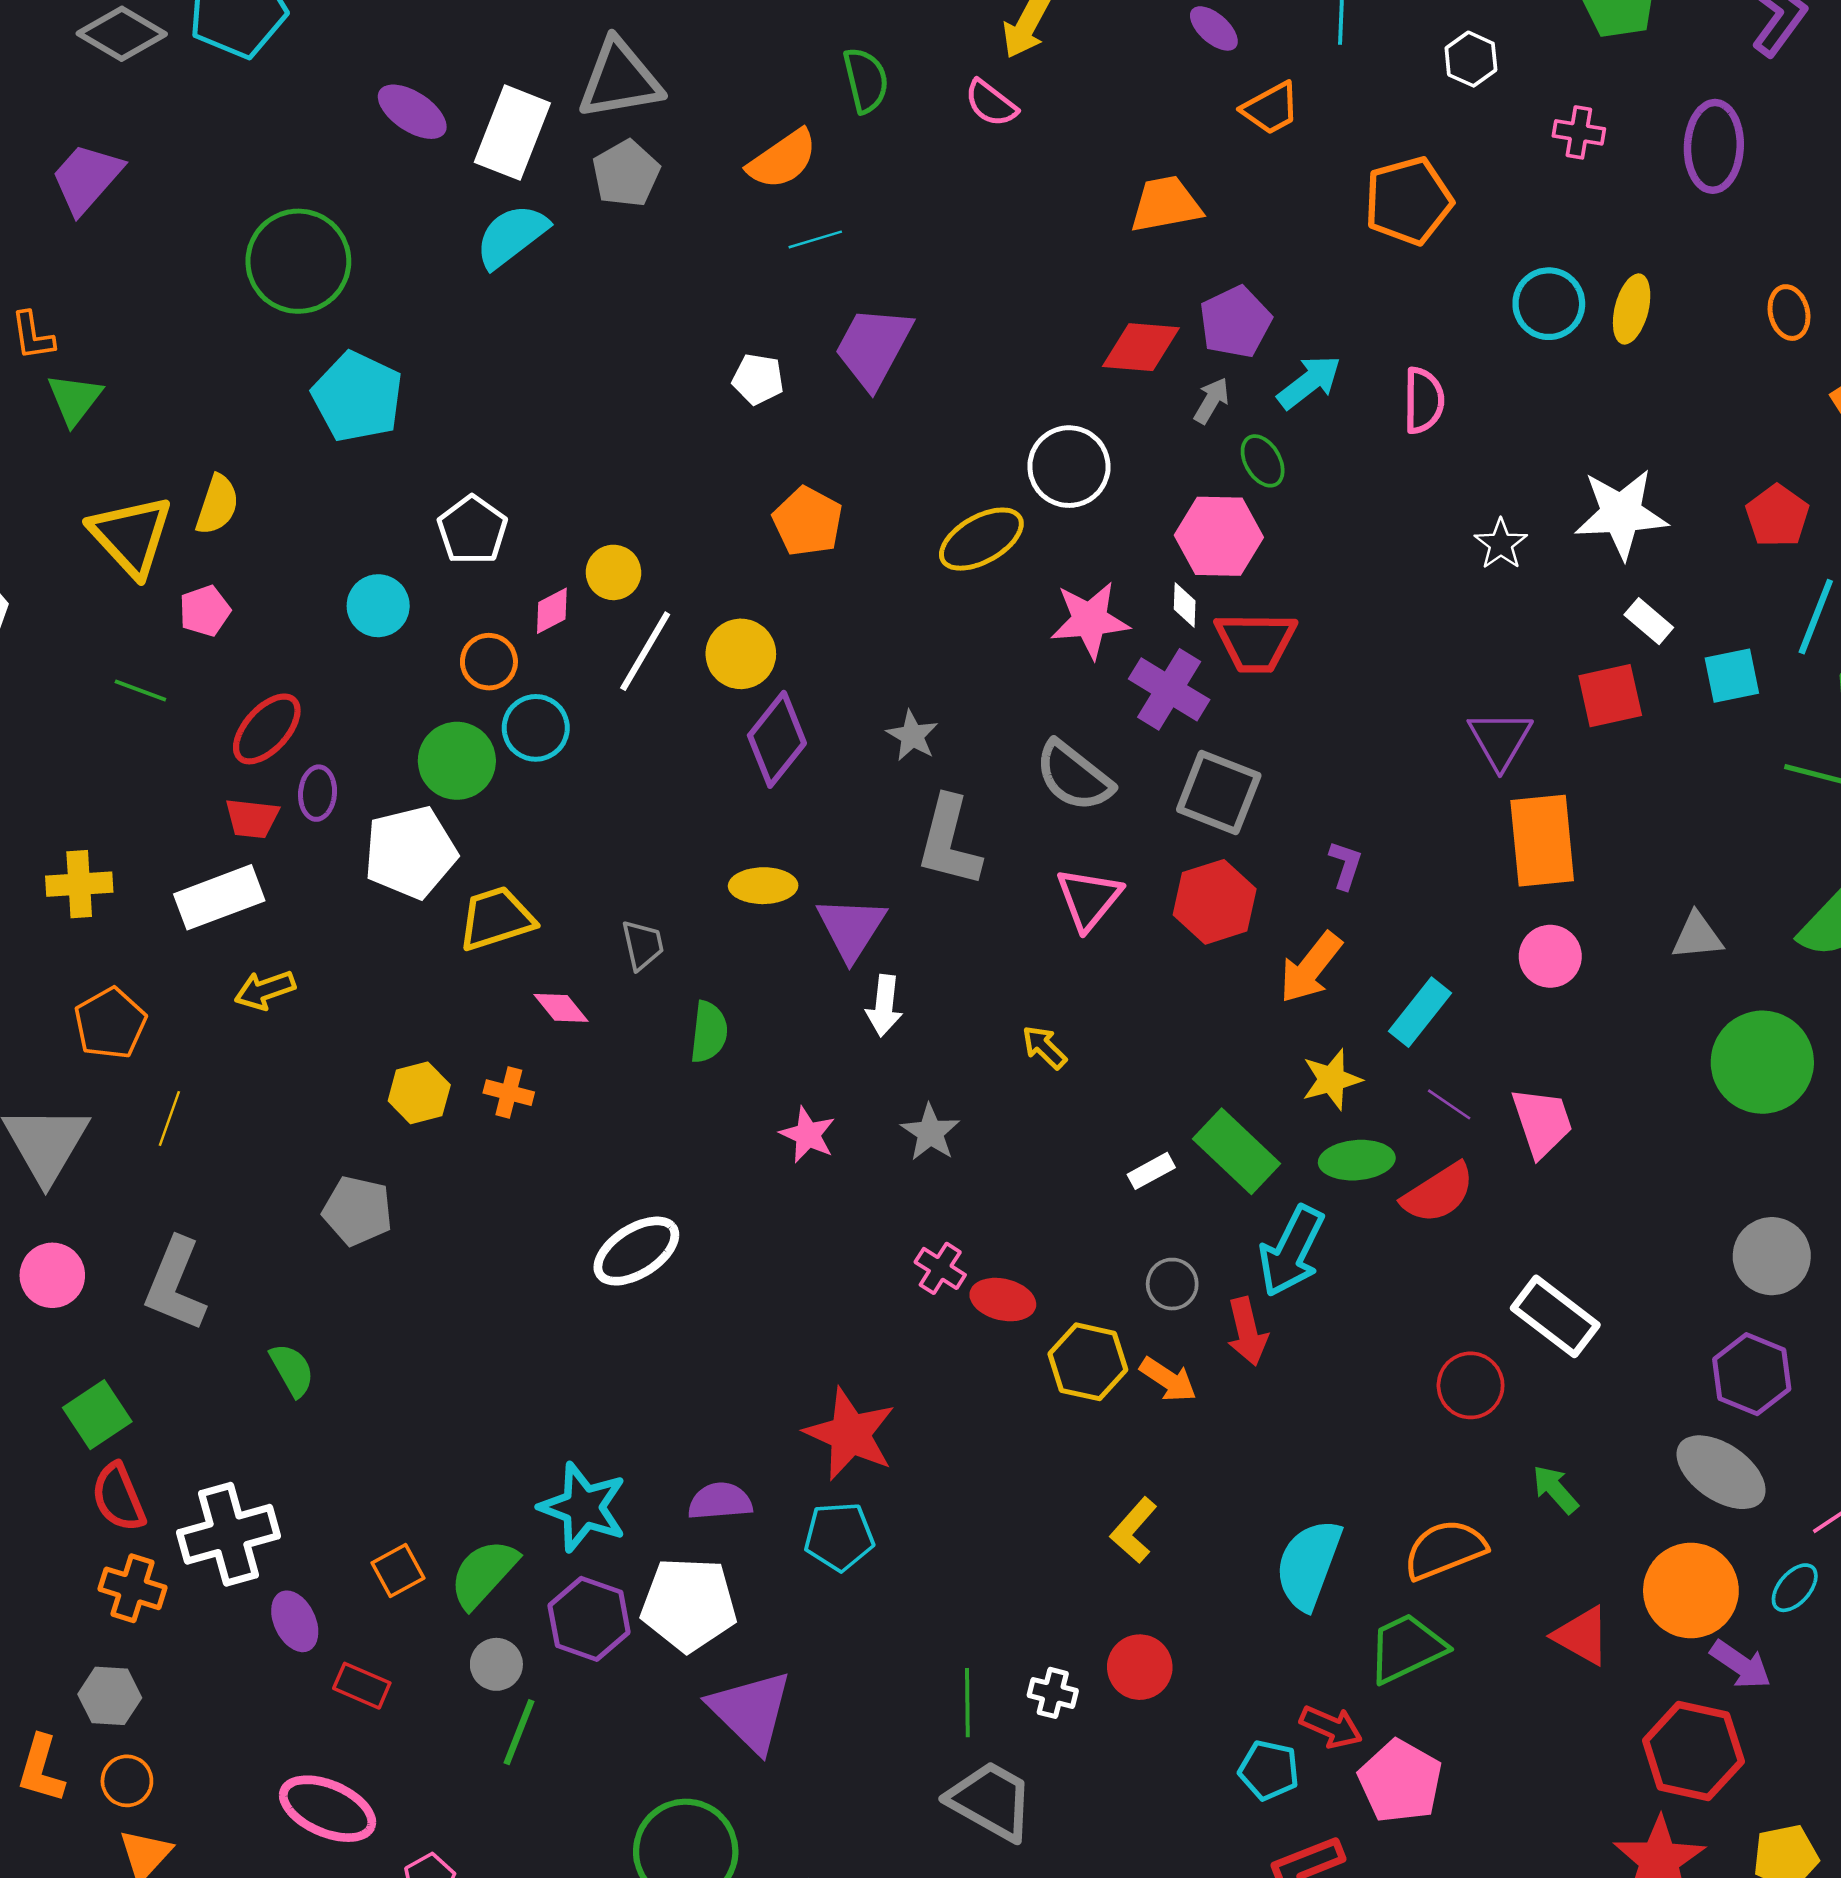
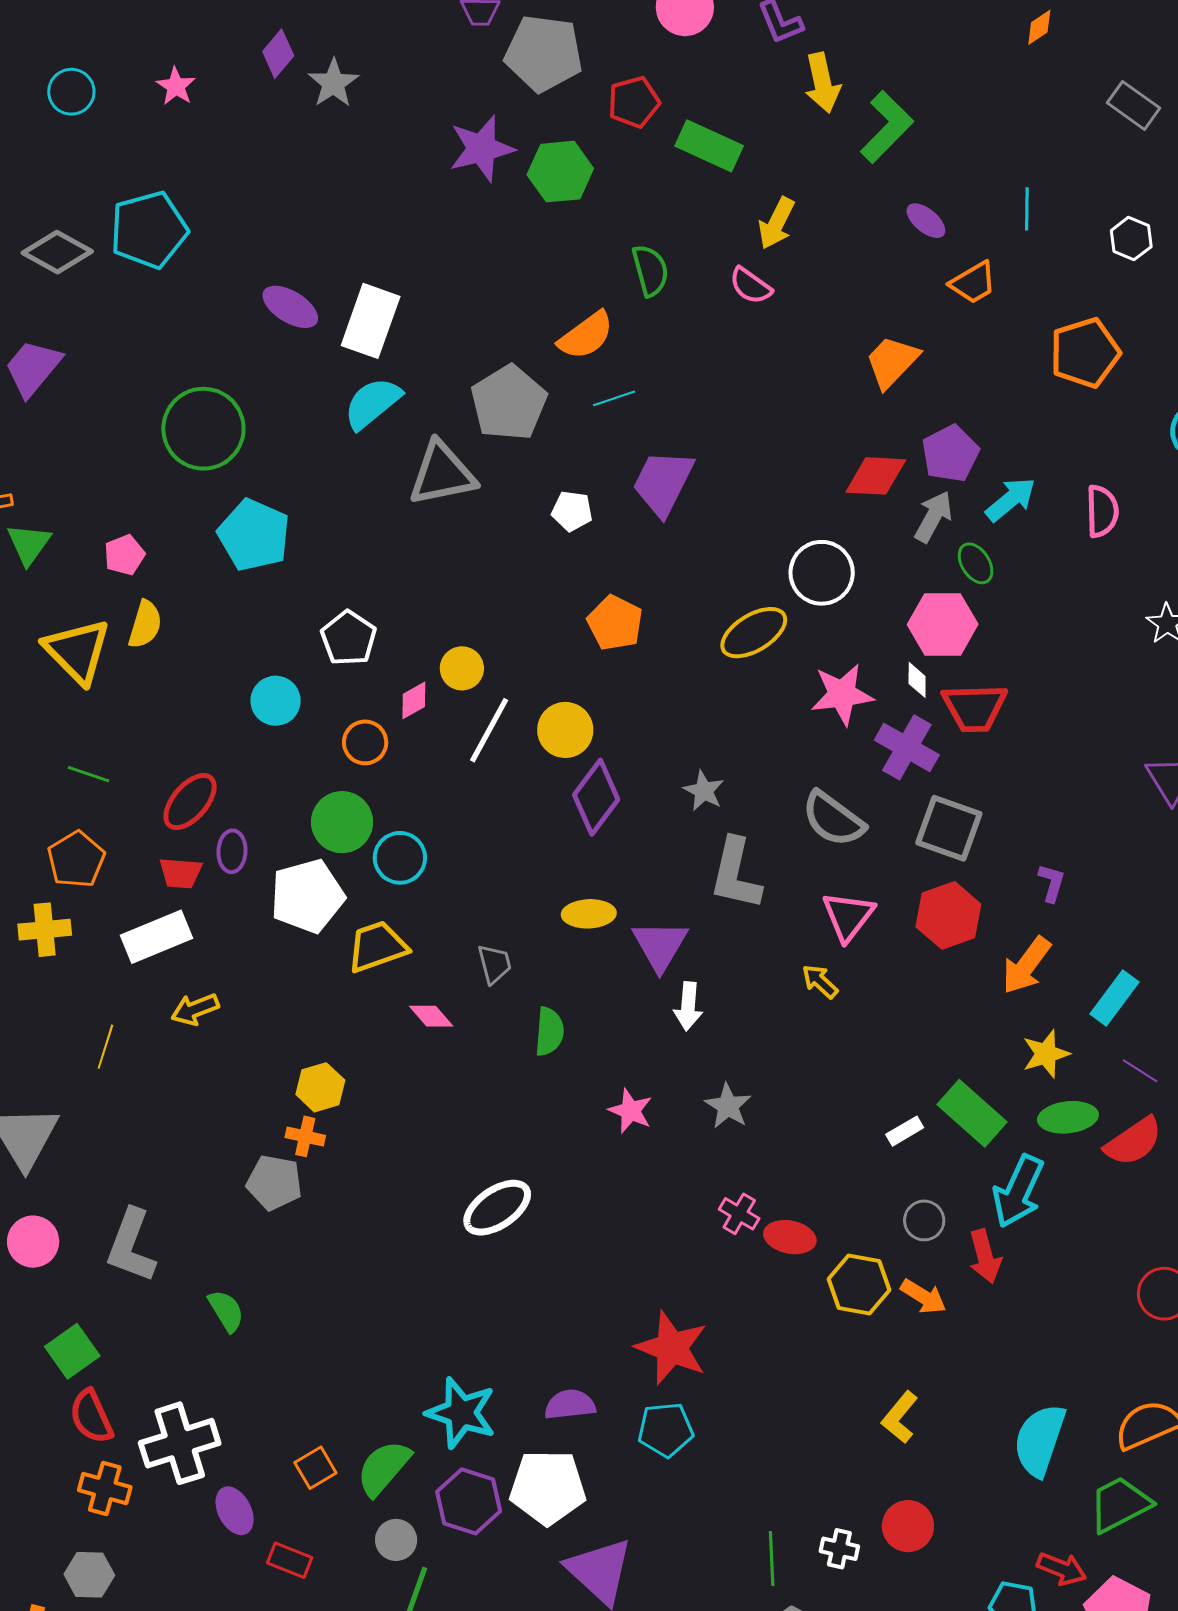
gray triangle: (620, 80) -> (442, 474), moved
gray pentagon: (626, 174) -> (509, 403), moved, size x1.4
orange trapezoid: (1166, 204) -> (892, 362), turned -34
gray arrow: (1212, 401) -> (933, 517), size x1.4
pink pentagon: (205, 611) -> (124, 555), moved
cyan circle: (536, 728) -> (400, 858), moved
orange pentagon: (110, 1023) -> (76, 860), moved
yellow arrow: (1044, 1047) -> (820, 981), moved
orange cross: (509, 1093) -> (305, 1136), moved
yellow line: (169, 1119) -> (105, 1047), moved

